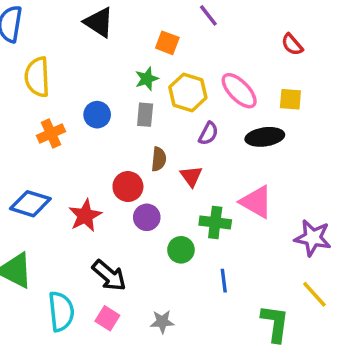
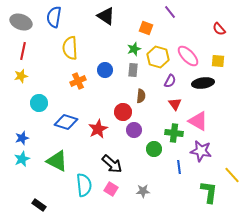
red triangle: (191, 176) -> (175, 104), moved
purple star: (313, 238) -> (201, 151), moved

